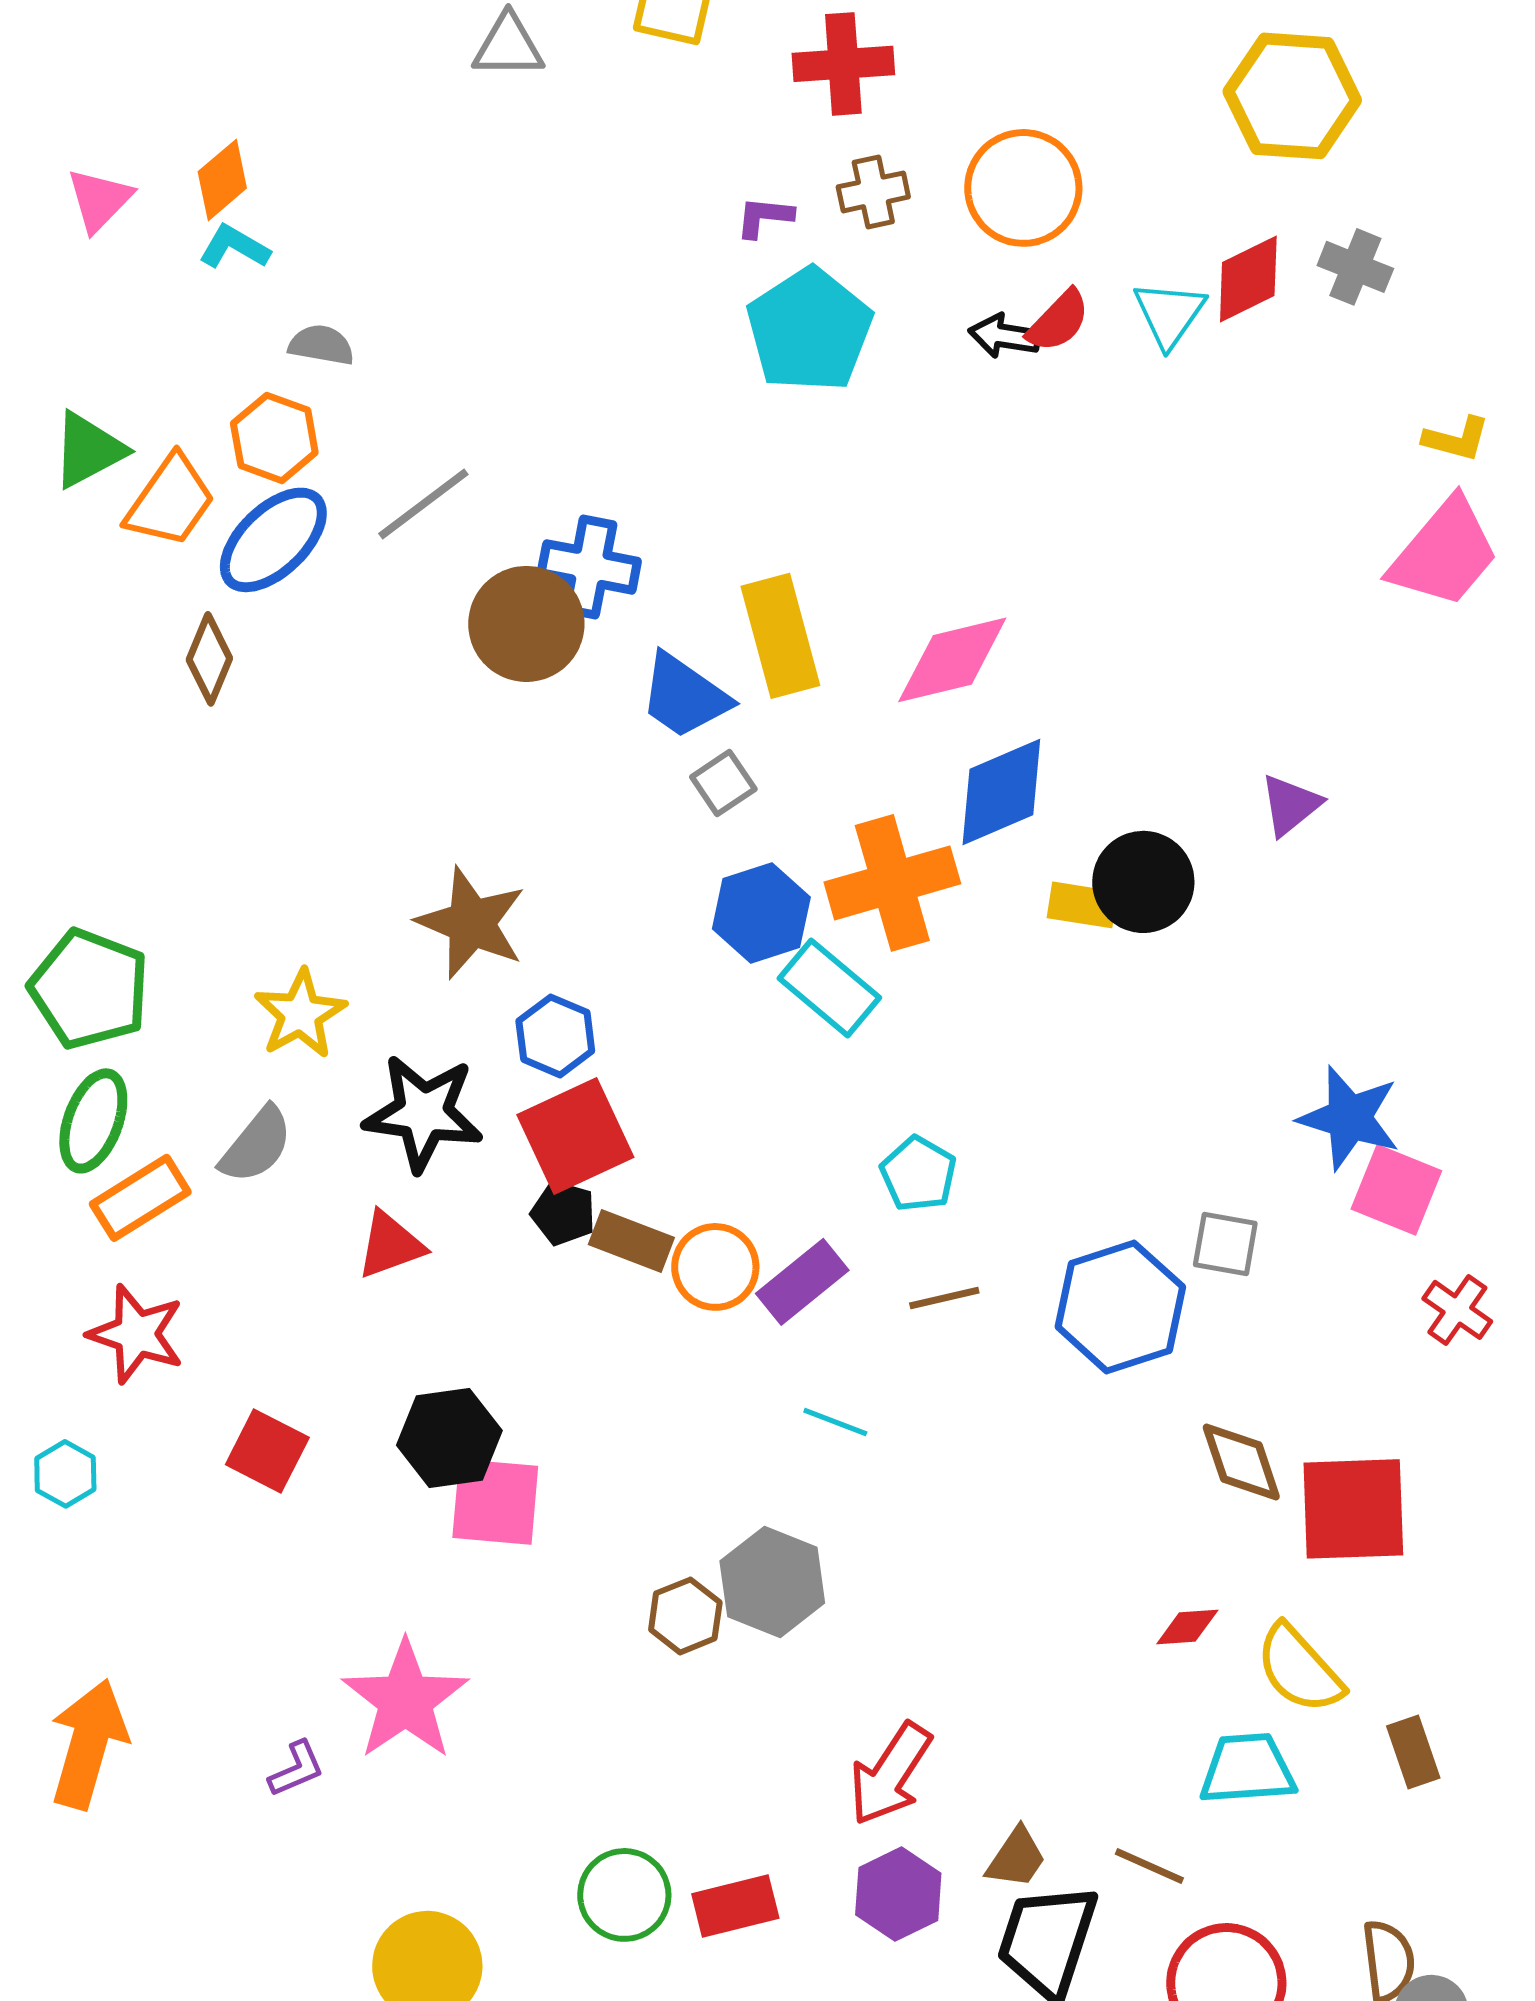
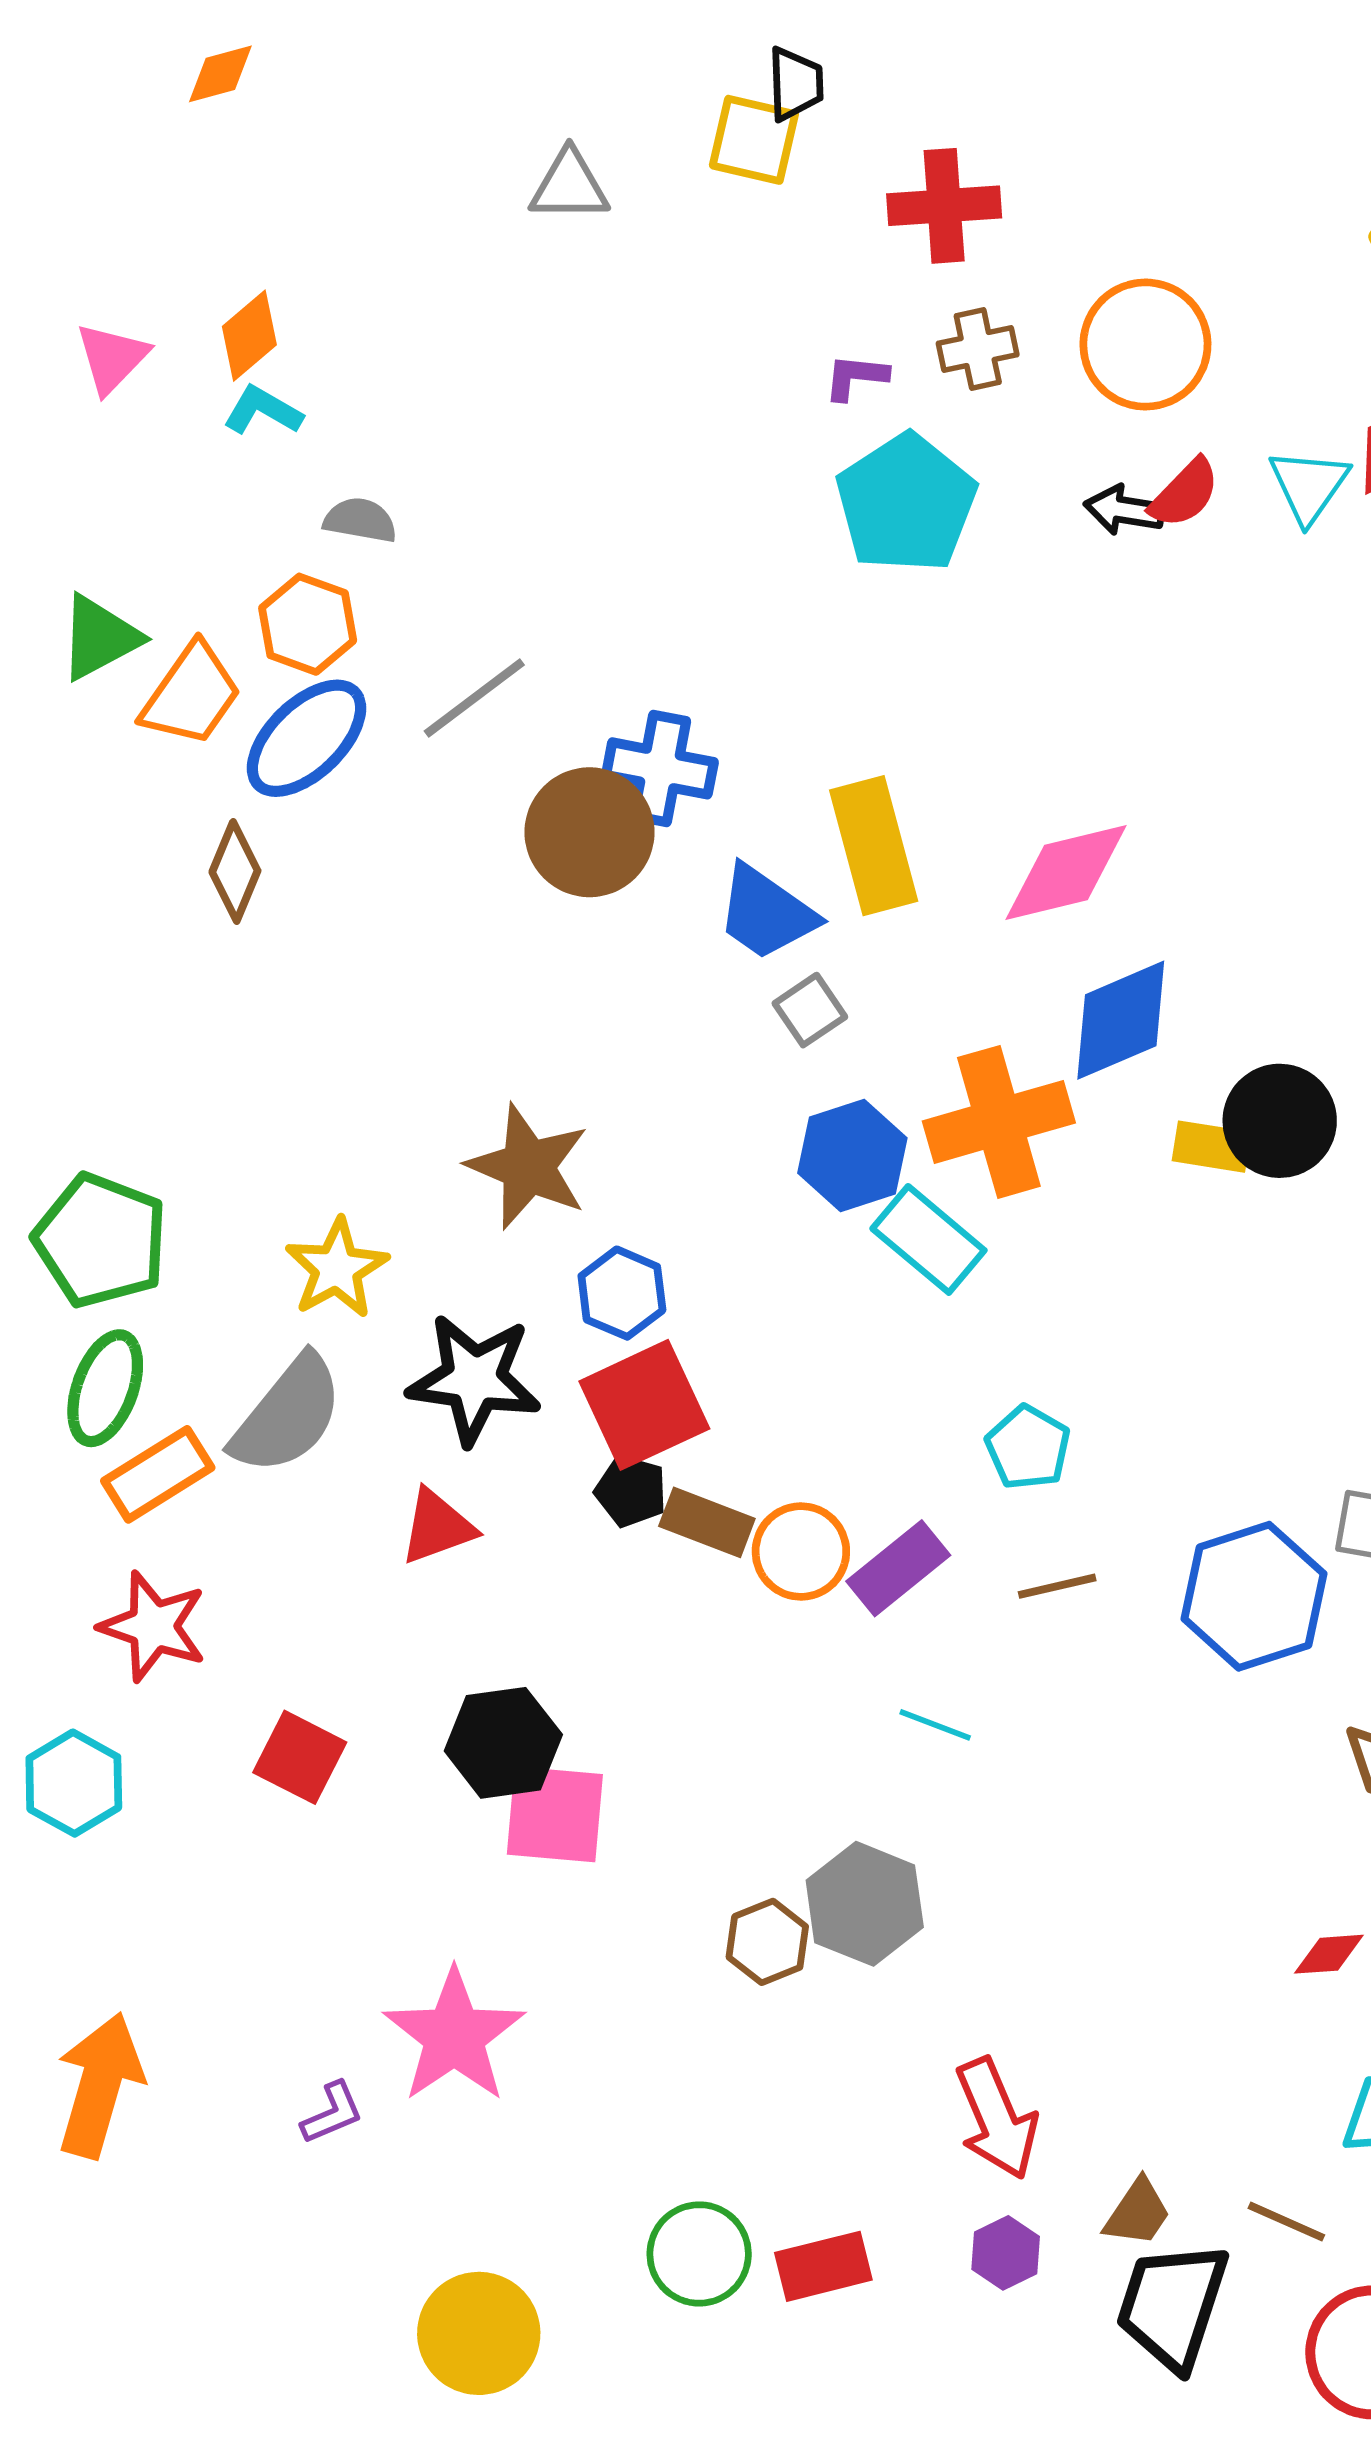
gray semicircle: (256, 1145) -> (287, 1415), size x1.4
cyan hexagon: (65, 1474) -> (74, 1783), size x1.4
red arrow: (890, 1774) -> (997, 2119), turned -56
purple hexagon: (898, 1894) -> (1006, 2253), size x0.7

